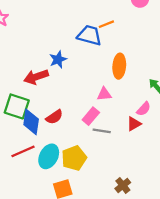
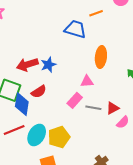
orange line: (106, 24) -> (96, 13), moved
blue star: (58, 59) -> (48, 65), moved
pink semicircle: (144, 109) -> (123, 122), moved
red semicircle: (54, 117) -> (39, 92), moved
gray line: (102, 131) -> (93, 108), moved

